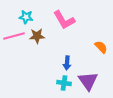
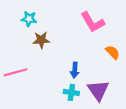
pink L-shape: (64, 20) -> (93, 22), moved
pink line: (14, 36) -> (16, 72), moved

